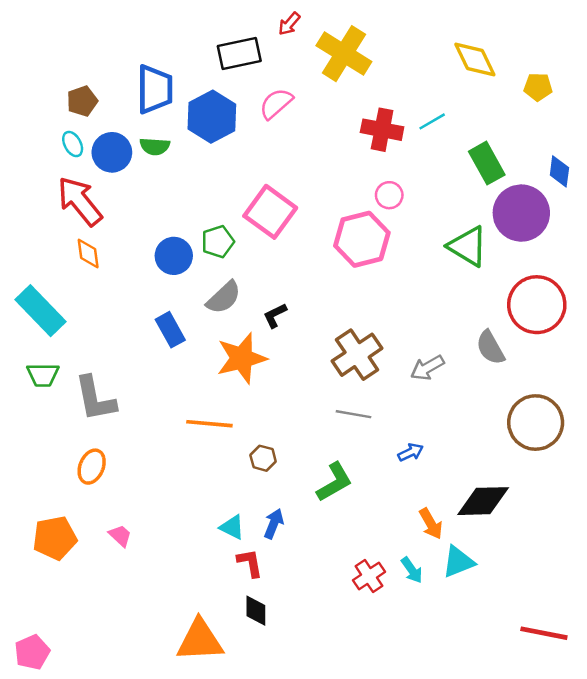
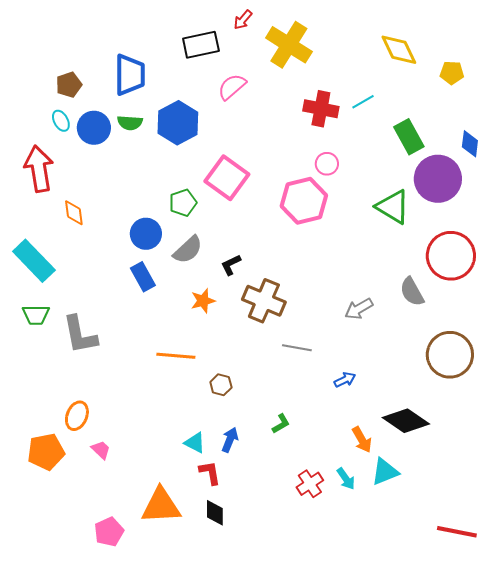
blue hexagon: (212, 117) -> (178, 123), moved
red arrow: (80, 201) -> (39, 169), moved, turned 30
blue circle: (174, 256) -> (146, 234), moved
brown cross: (357, 355) -> (264, 301), moved, turned -33
orange star: (242, 358) -> (203, 301), size x0.6
orange ellipse: (92, 467) -> (77, 416), moved
green L-shape: (334, 482) -> (281, 424), moved, size x0.6
black diamond: (483, 501) -> (406, 421), turned 36
orange triangle: (200, 640) -> (161, 506), moved
pink pentagon: (32, 652) -> (109, 532), moved

